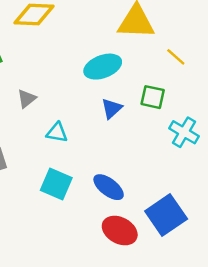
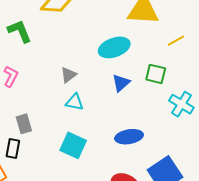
yellow line: (176, 57) -> (176, 41), turned -72
gray triangle: (27, 99) -> (69, 75), moved
blue ellipse: (109, 187) -> (129, 137), moved, turned -48

